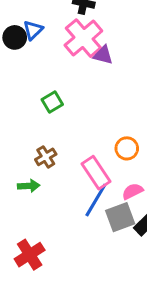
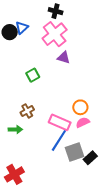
purple triangle: (103, 55) -> (64, 58), moved
pink rectangle: (96, 173) -> (60, 122), turned -35
pink semicircle: (133, 191) -> (83, 122), moved

